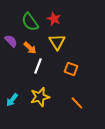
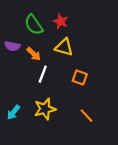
purple semicircle: (11, 41) -> (12, 46), turned 144
yellow triangle: (57, 42) -> (64, 47), turned -42

